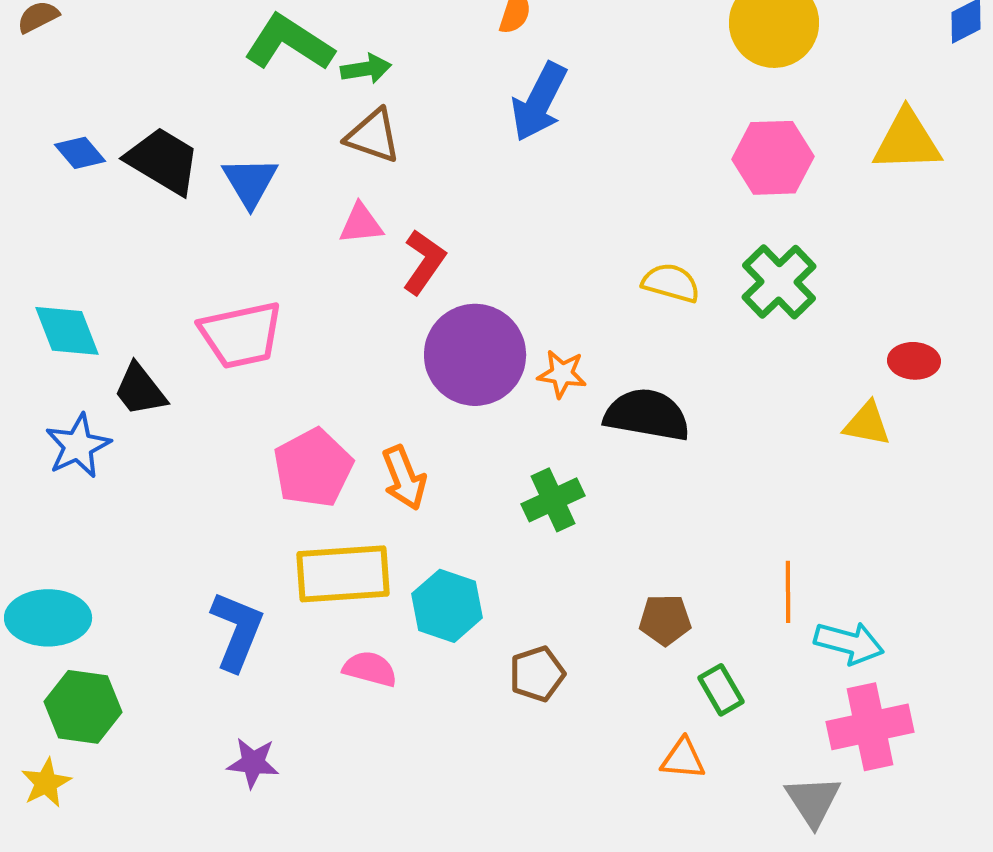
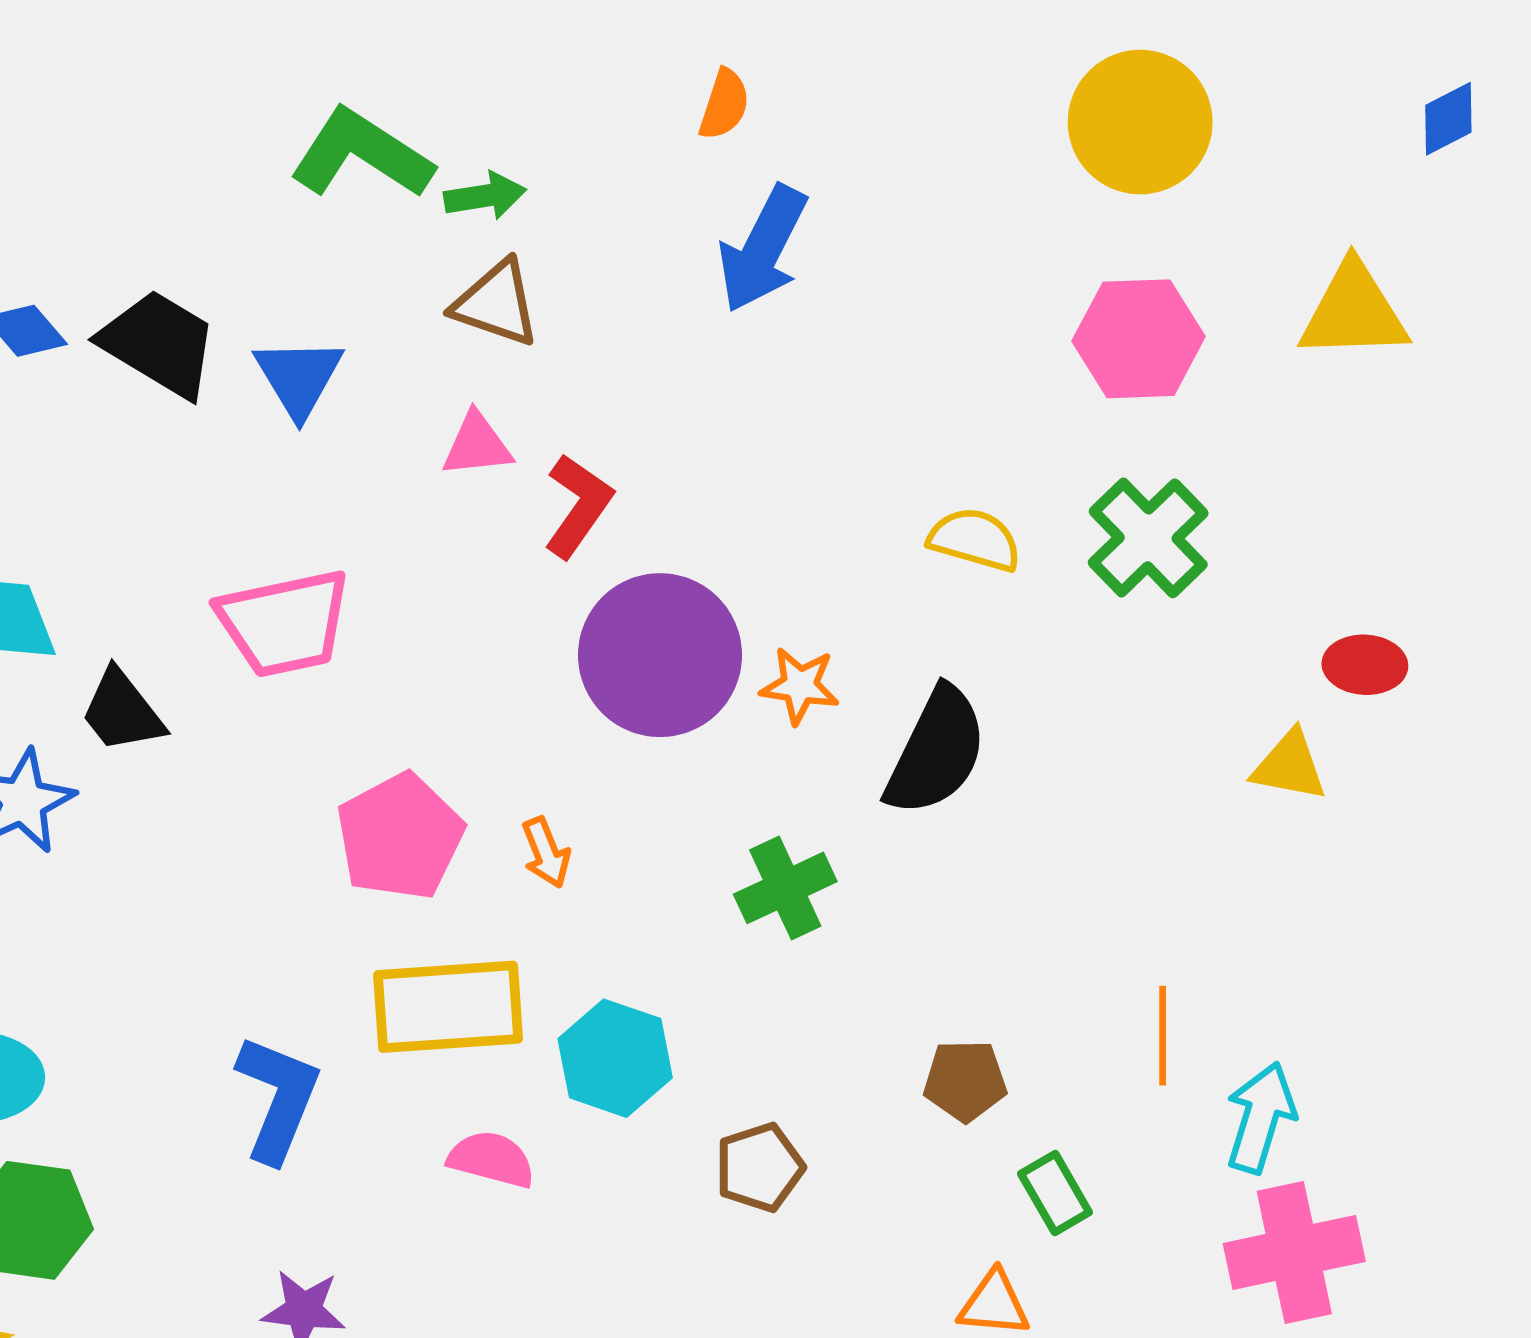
black semicircle: (647, 415) -> (936, 751), turned 106
orange arrow: (404, 478) -> (546, 853), size x0.7
cyan arrow: (849, 643) -> (1261, 1118), turned -88

